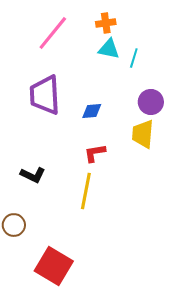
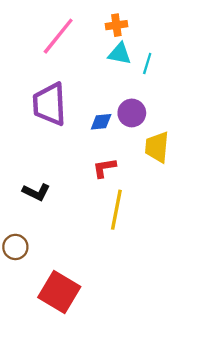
purple circle: (151, 102) -> (132, 113), moved
yellow line: (86, 191) -> (116, 210), moved

